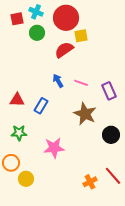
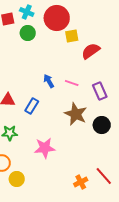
red semicircle: (64, 50) -> (91, 51), moved
black circle: (111, 135) -> (102, 125), moved

